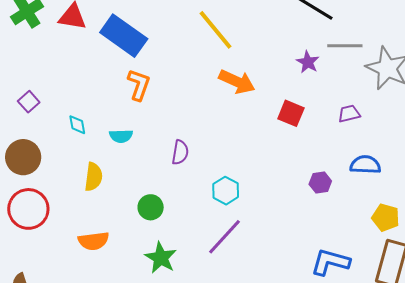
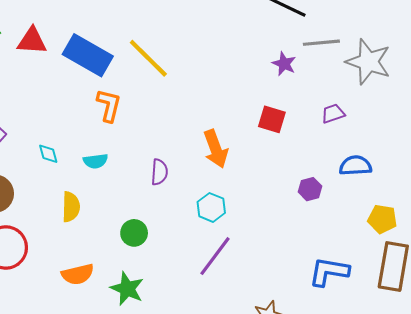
yellow line: (216, 30) -> (148, 58), moved
orange arrow: (237, 82) -> (216, 149), moved, turned 51
green star: (161, 258) -> (127, 289), moved

